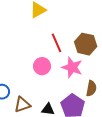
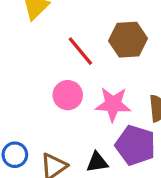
pink star: (72, 67) -> (113, 104), moved

